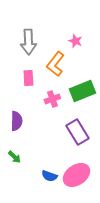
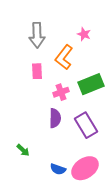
purple semicircle: (16, 121) -> (55, 118), moved

